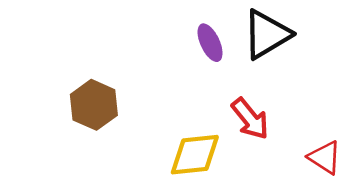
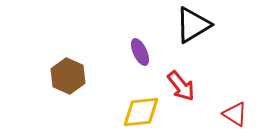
purple ellipse: (210, 43) -> (140, 52), moved

